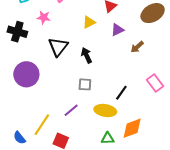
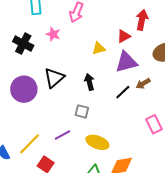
purple triangle: (117, 30) -> (126, 62), size x1.6
black triangle: (58, 47) -> (54, 78), moved
black line: (121, 93) -> (123, 92), moved

